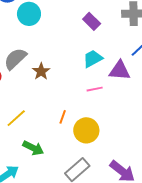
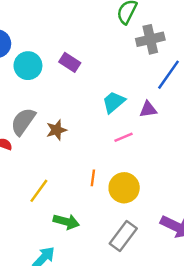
purple rectangle: (92, 21) -> (70, 62), moved
brown star: (41, 71) -> (56, 130), turned 30
purple triangle: (120, 71) -> (148, 109), size x0.7

